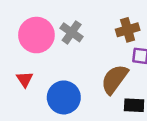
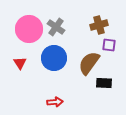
blue circle: (64, 97) -> (54, 58), moved

